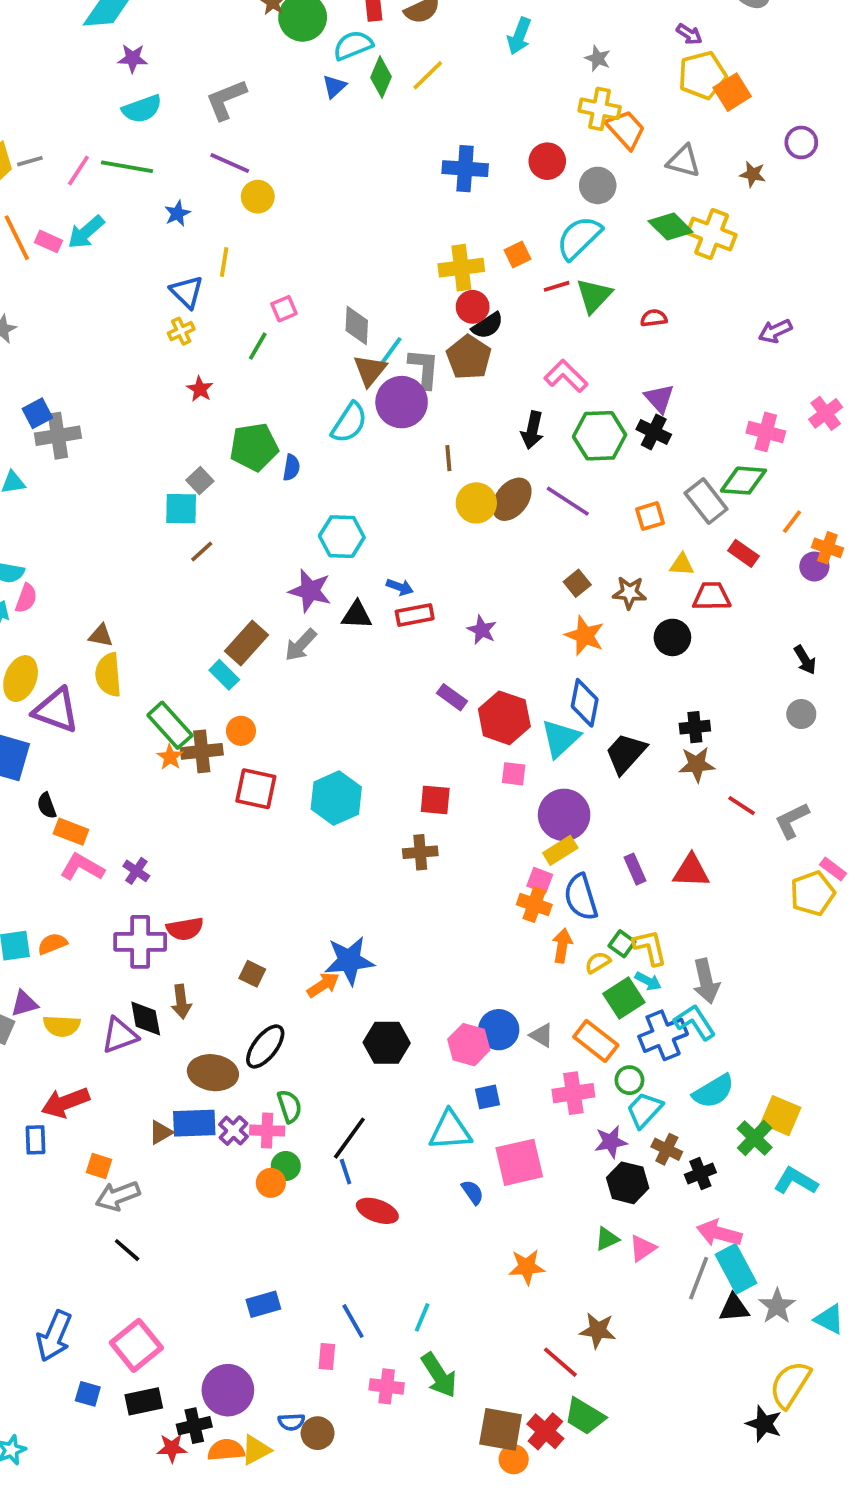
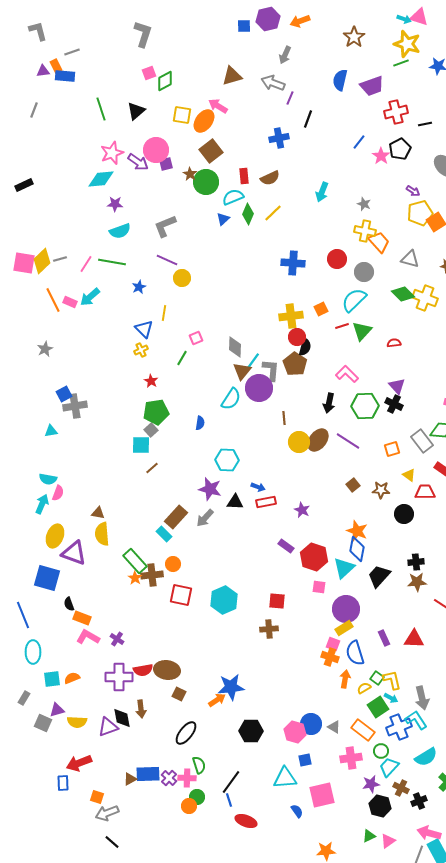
black semicircle: (488, 326) -> (305, 347), turned -42
green pentagon: (254, 447) -> (156, 412), moved
yellow triangle: (682, 565) -> (409, 475), turned 32
orange star: (585, 636) -> (357, 531), moved
brown ellipse: (213, 1073) -> (167, 670), moved

